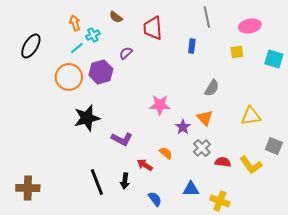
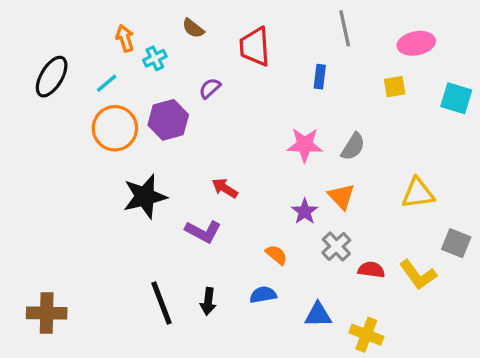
cyan line: (77, 48) -> (107, 83), moved
pink star: (160, 105) -> (305, 145), moved
red arrow: (145, 165) -> (225, 188), moved
blue semicircle: (155, 199) -> (263, 295), moved, turned -63

